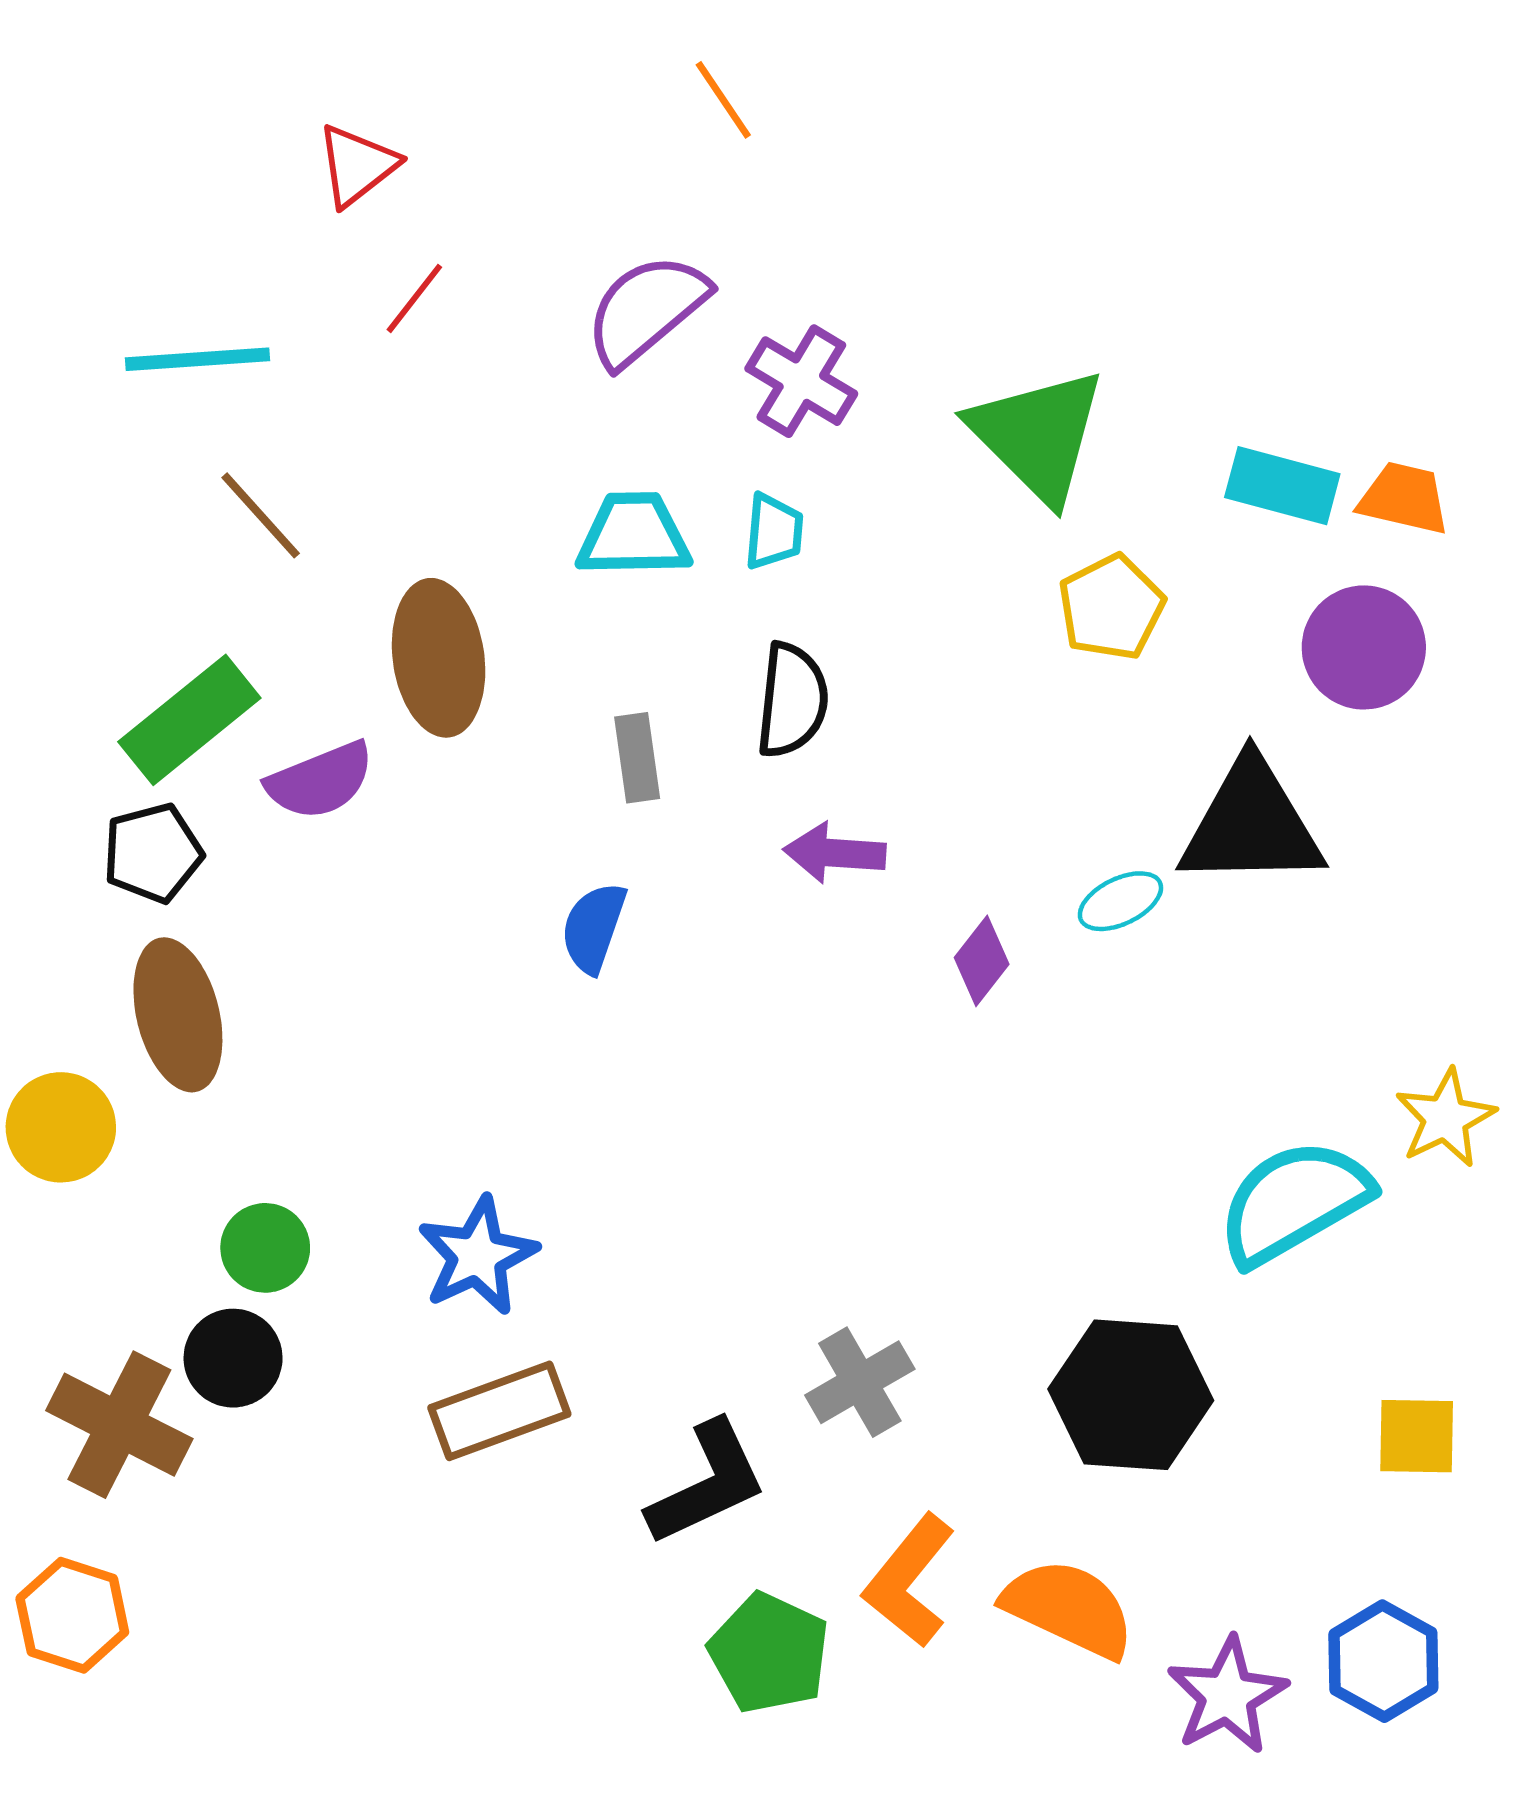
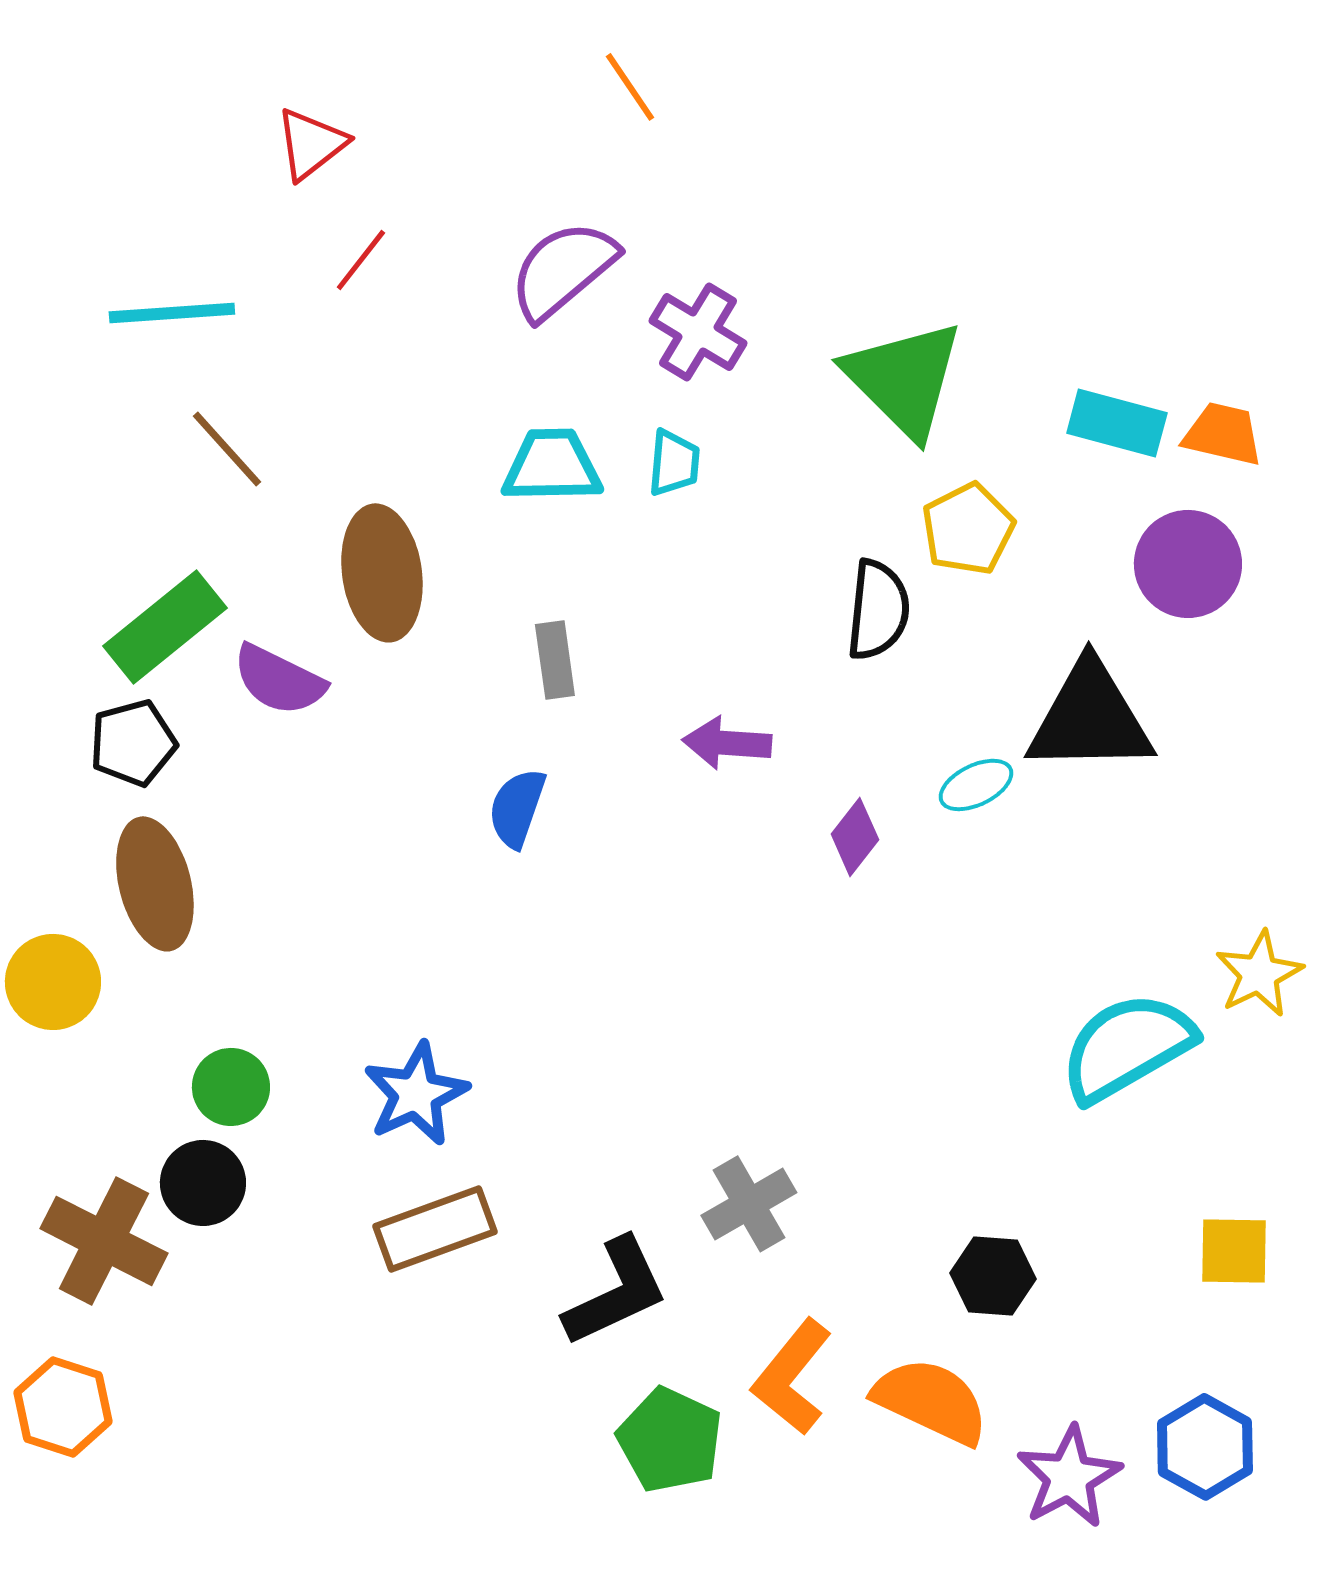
black semicircle: (792, 700) -> (878, 610), moved
purple semicircle: (320, 781) -> (279, 680), turned 48
black hexagon: (1131, 1395) -> (993, 1276), moved, size x0.6

